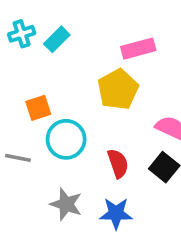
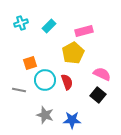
cyan rectangle: (57, 39) -> (49, 26), moved
red semicircle: (118, 163) -> (67, 82), moved

